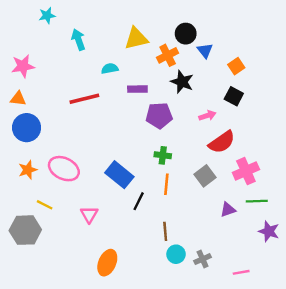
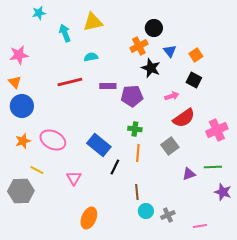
yellow triangle: (136, 38) -> (93, 22), moved
blue triangle: (205, 50) -> (170, 51), moved
purple rectangle: (137, 89) -> (108, 86), moved
orange triangle: (18, 99) -> (15, 82), turned 40
pink cross: (246, 171) -> (217, 130), moved

